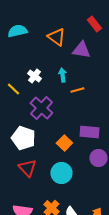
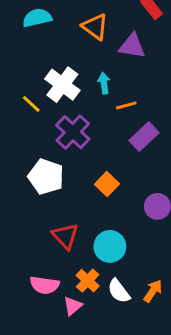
white cross: (34, 76) -> (62, 85), size x1.6
purple rectangle: (89, 132) -> (144, 137), moved, turned -48
red triangle: (27, 168) -> (65, 236), moved
cyan circle: (61, 173) -> (110, 246), moved

